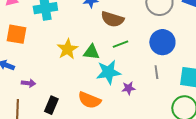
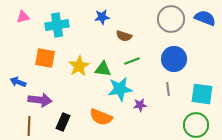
brown semicircle: (112, 19) -> (124, 36), size x0.7
orange square: (16, 34) -> (45, 58), moved
purple arrow: (28, 83) -> (40, 100), size x1.6

